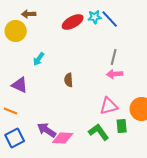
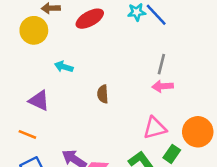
red ellipse: (73, 22) -> (90, 19), moved
cyan arrow: (39, 59) -> (64, 67), turned 72
green rectangle: (122, 126) -> (172, 154), turned 40

